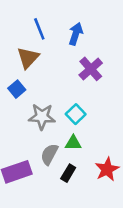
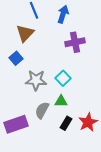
purple cross: (91, 69) -> (75, 42), turned 30
black rectangle: (68, 173) -> (66, 123), moved

